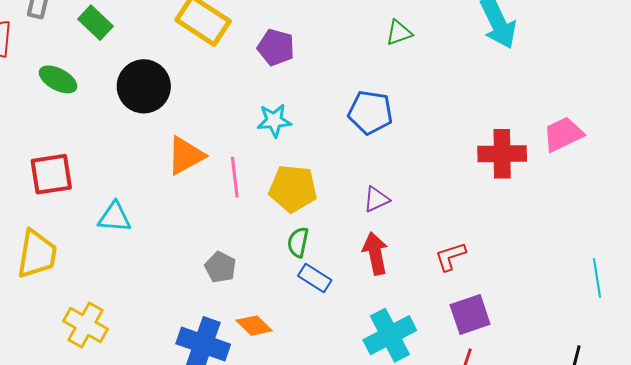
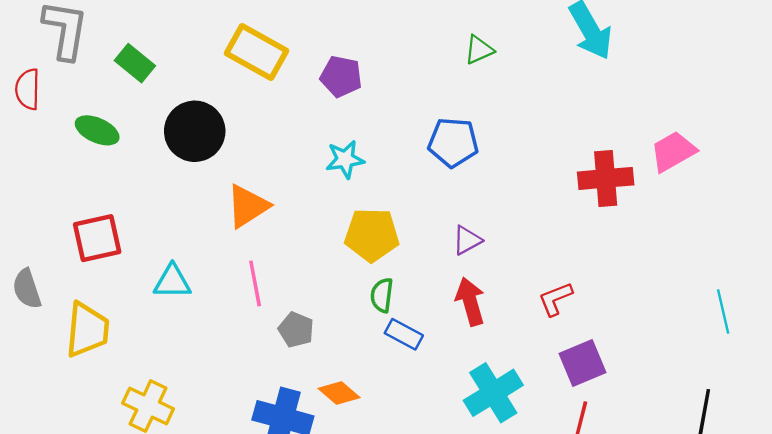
pink line: (235, 177) -> (255, 283), moved

